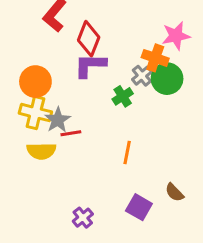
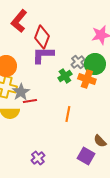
orange cross: (155, 58) -> (87, 79), moved
purple square: (139, 207) -> (86, 156), moved

